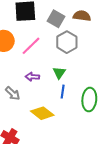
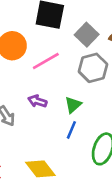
yellow diamond: (42, 113) -> (40, 169), moved

